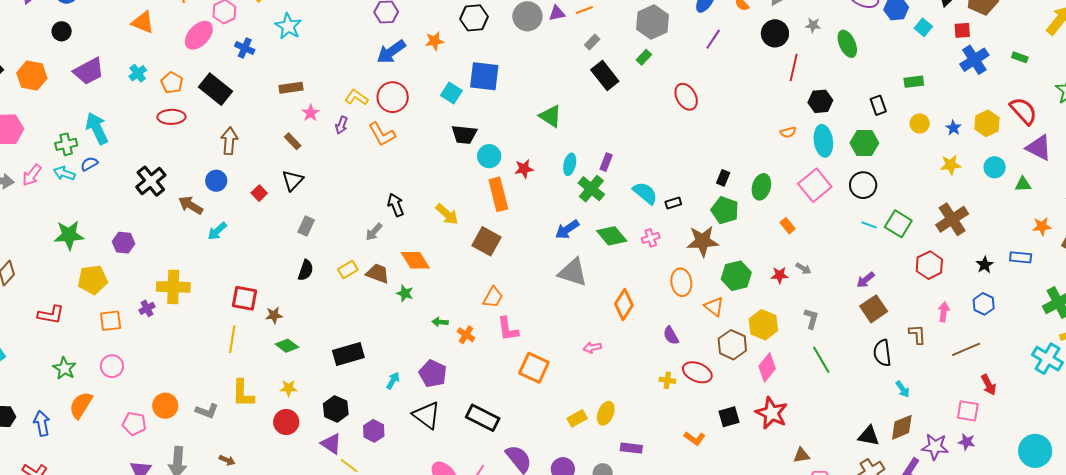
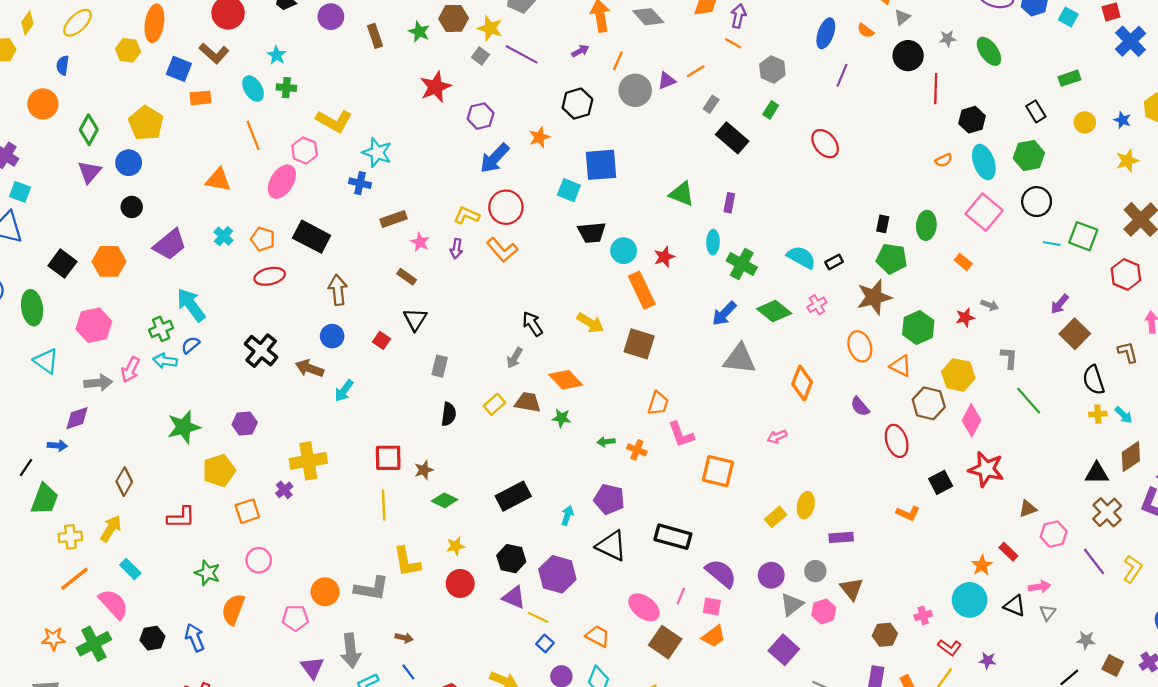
gray hexagon: (653, 22) -> (772, 70), size x0.7
blue cross: (245, 48) -> (360, 183), moved
purple rectangle: (606, 162) -> (729, 203), moved
red ellipse: (697, 372) -> (897, 441), turned 60
yellow cross: (667, 380) -> (1098, 414), moved
gray L-shape: (207, 411) -> (372, 589), size x1.4
purple hexagon: (374, 431) -> (557, 574), size x1.5

